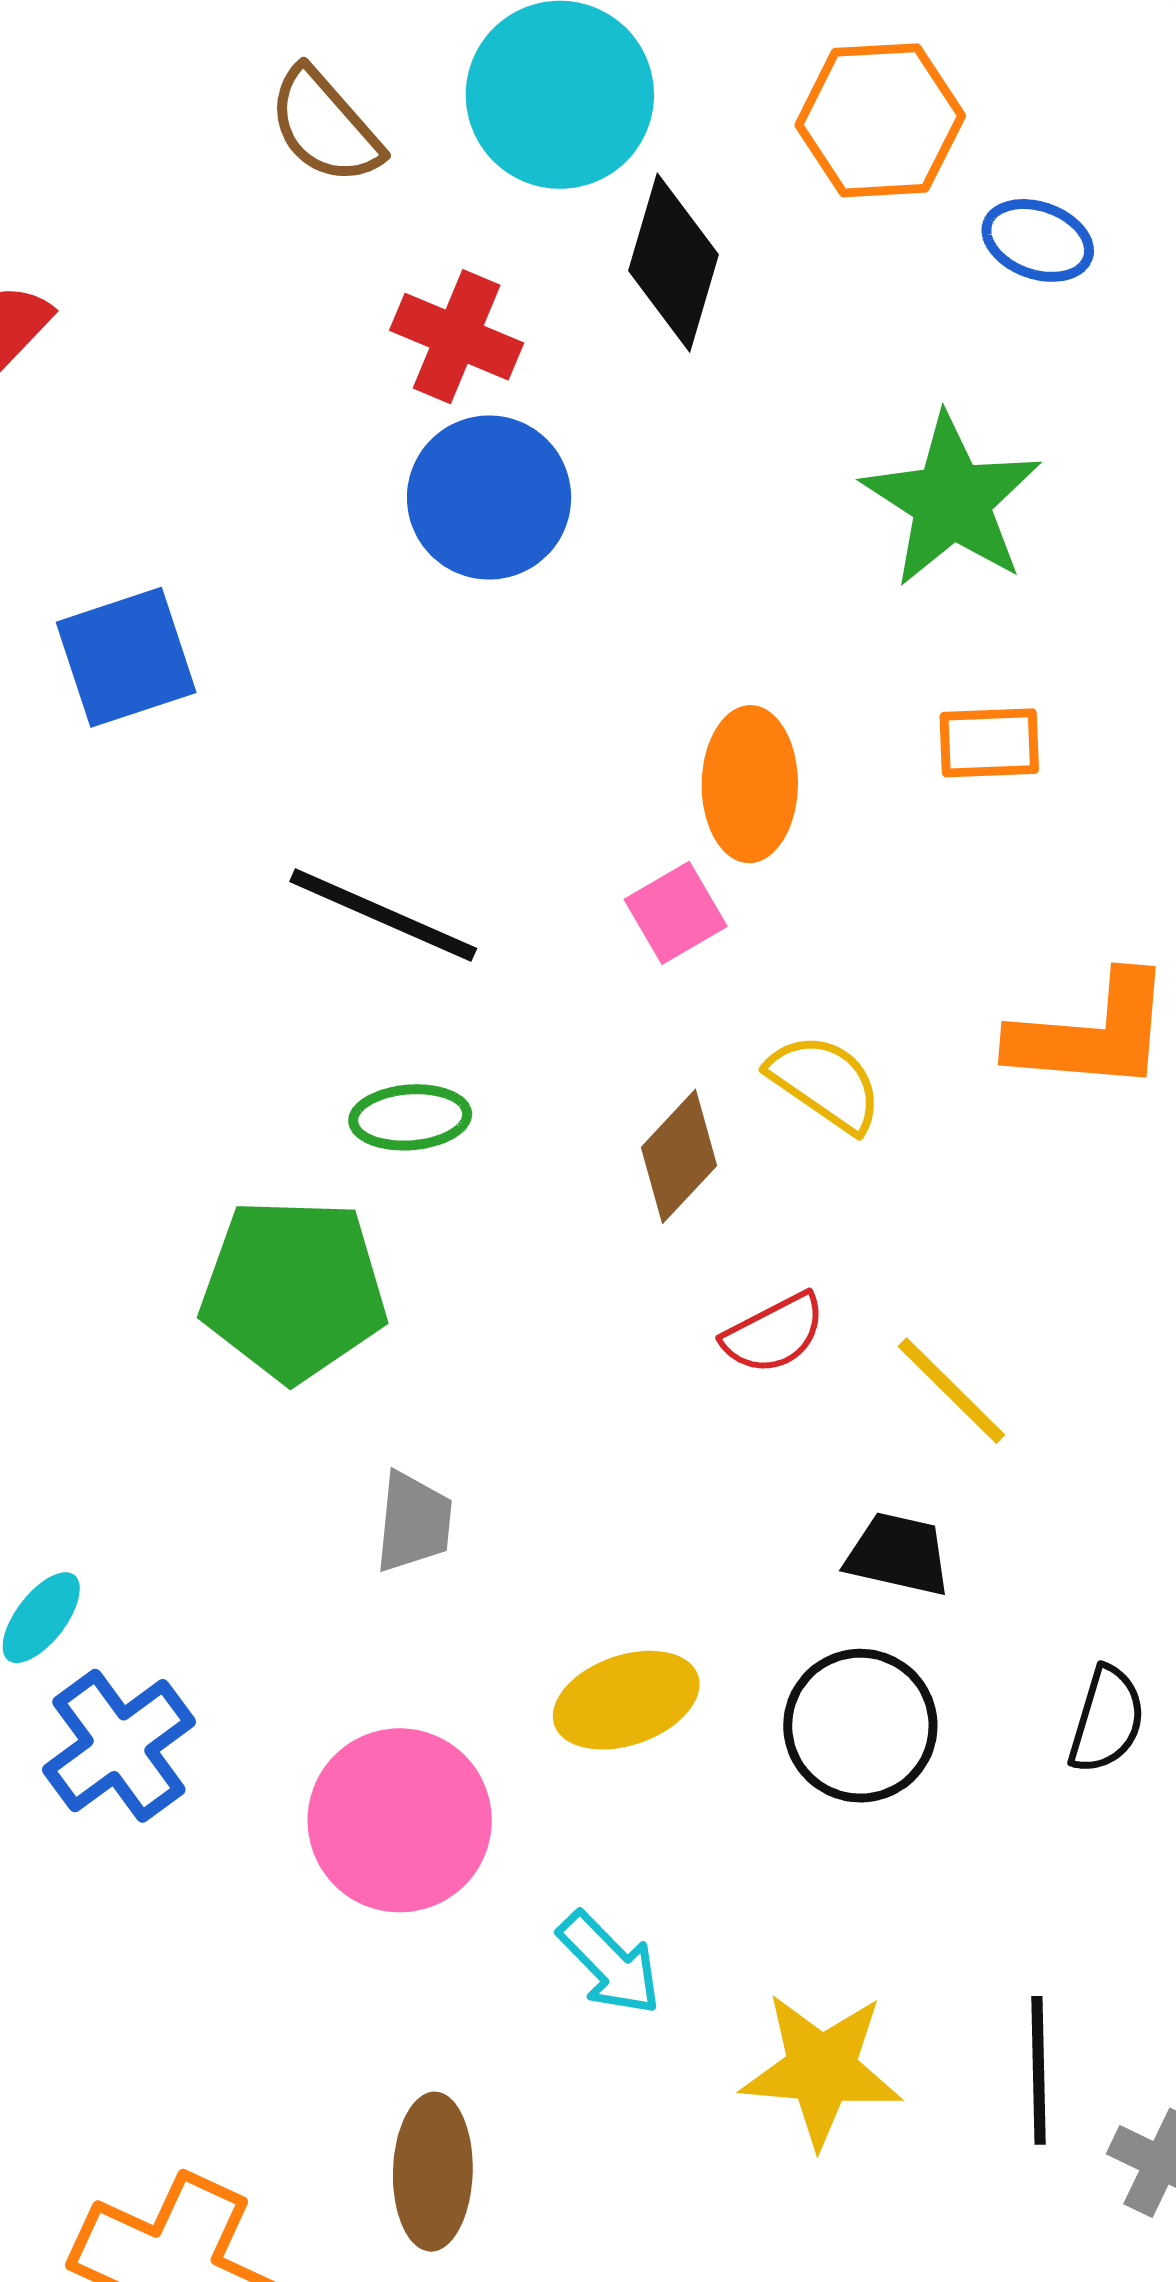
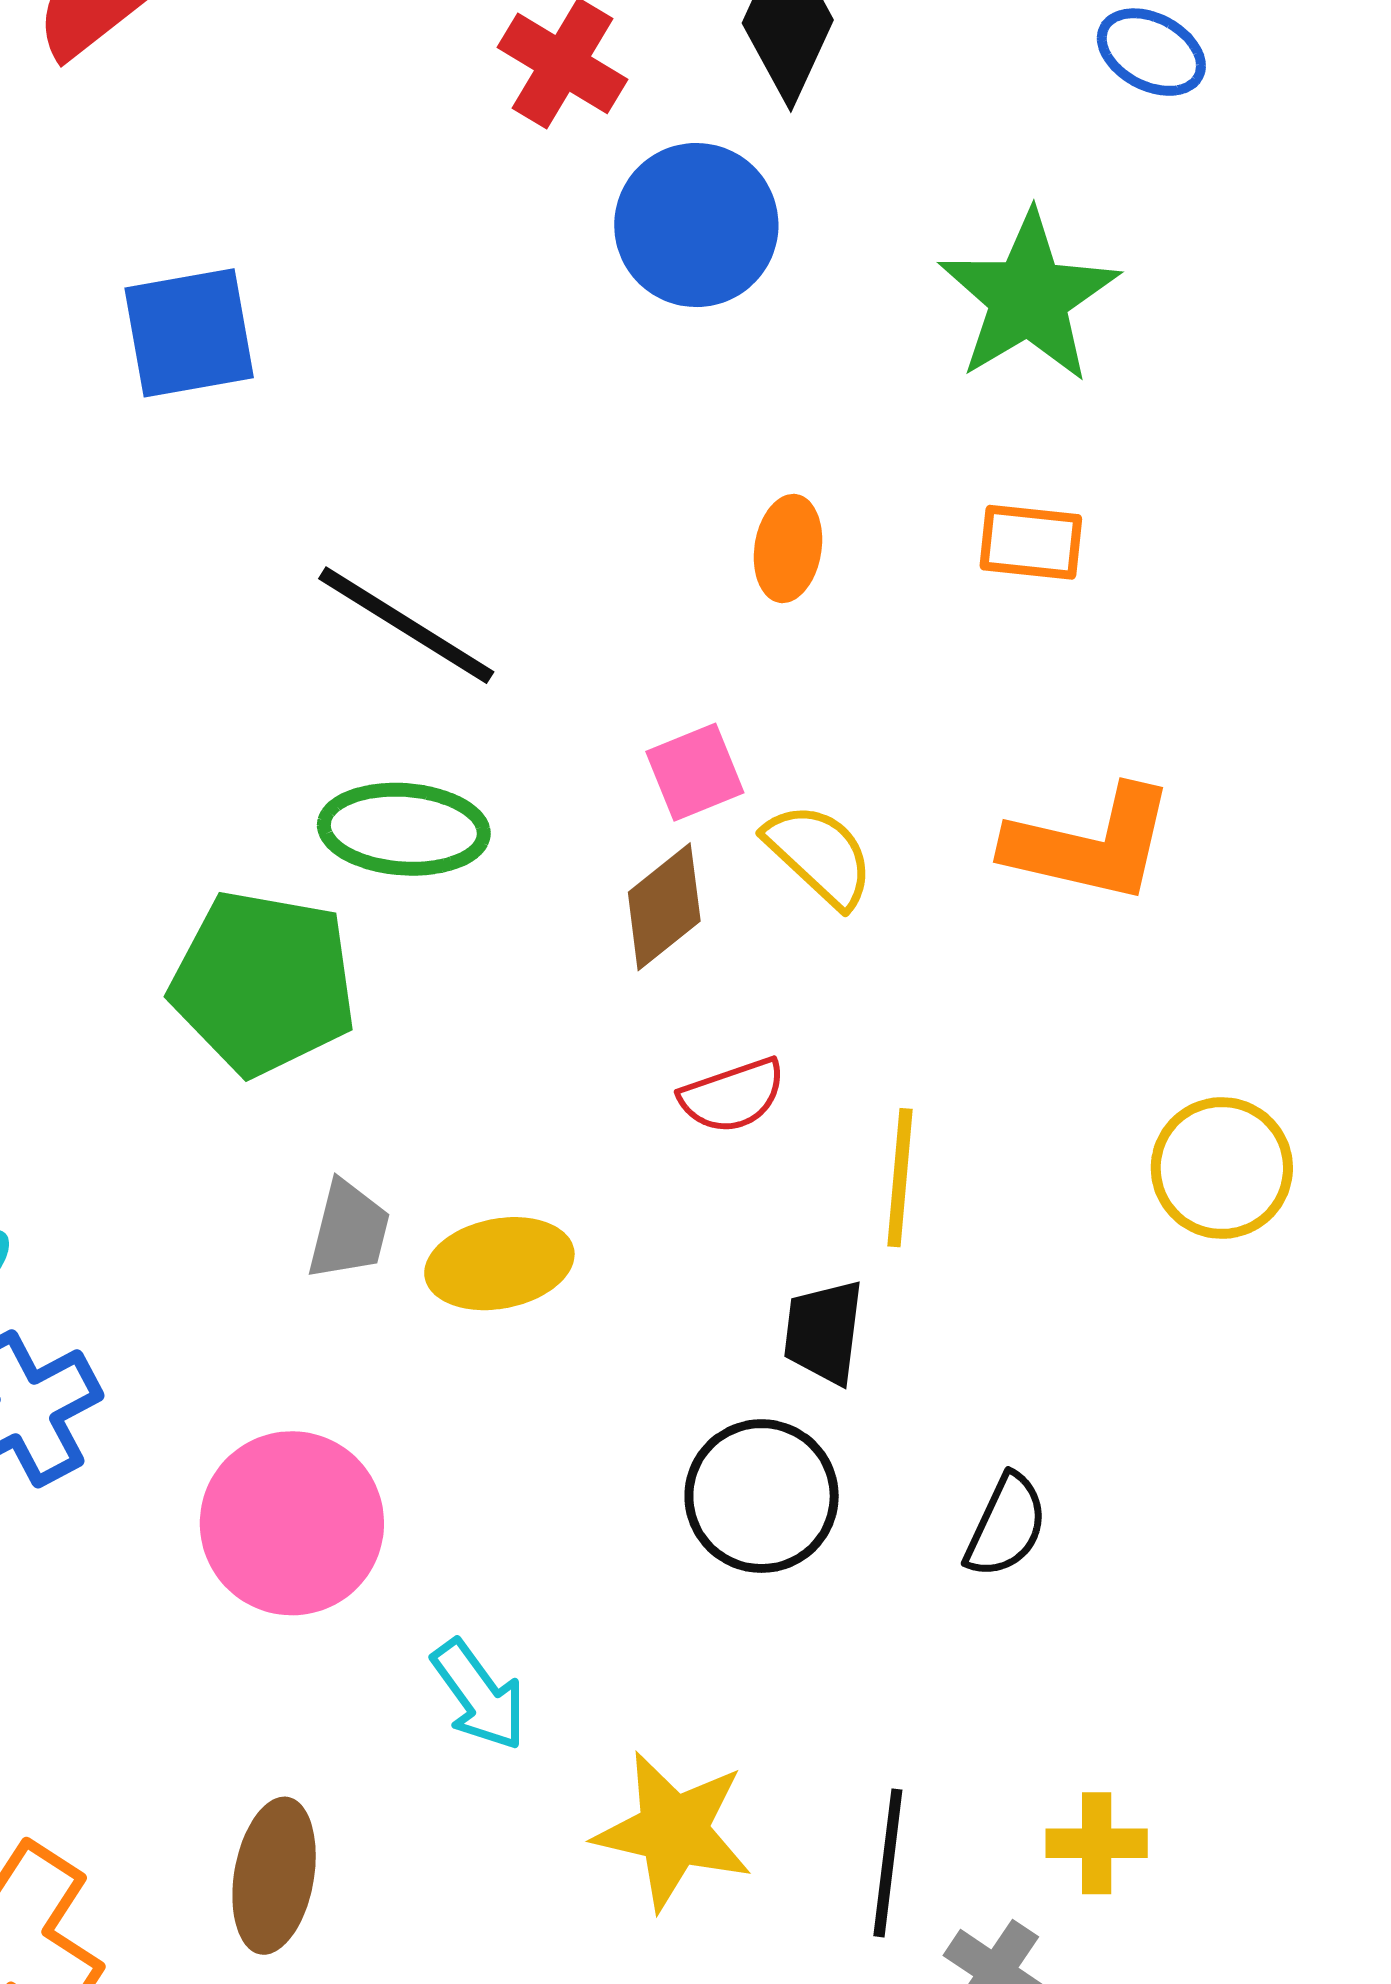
blue circle: (489, 498) -> (696, 225), moved
orange ellipse: (750, 784) -> (788, 548), size x0.7
pink square: (676, 913) -> (695, 772), moved
green ellipse: (410, 1117) -> (404, 829), size x1.4
yellow line: (951, 1391) -> (900, 1178), turned 42
black trapezoid: (898, 1554) -> (824, 1332), turned -104
yellow ellipse: (626, 1700) -> (499, 1264), moved

